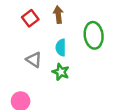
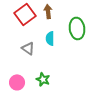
red square: (30, 18) -> (25, 14), size x1.5
green star: (61, 72) -> (43, 79), moved

